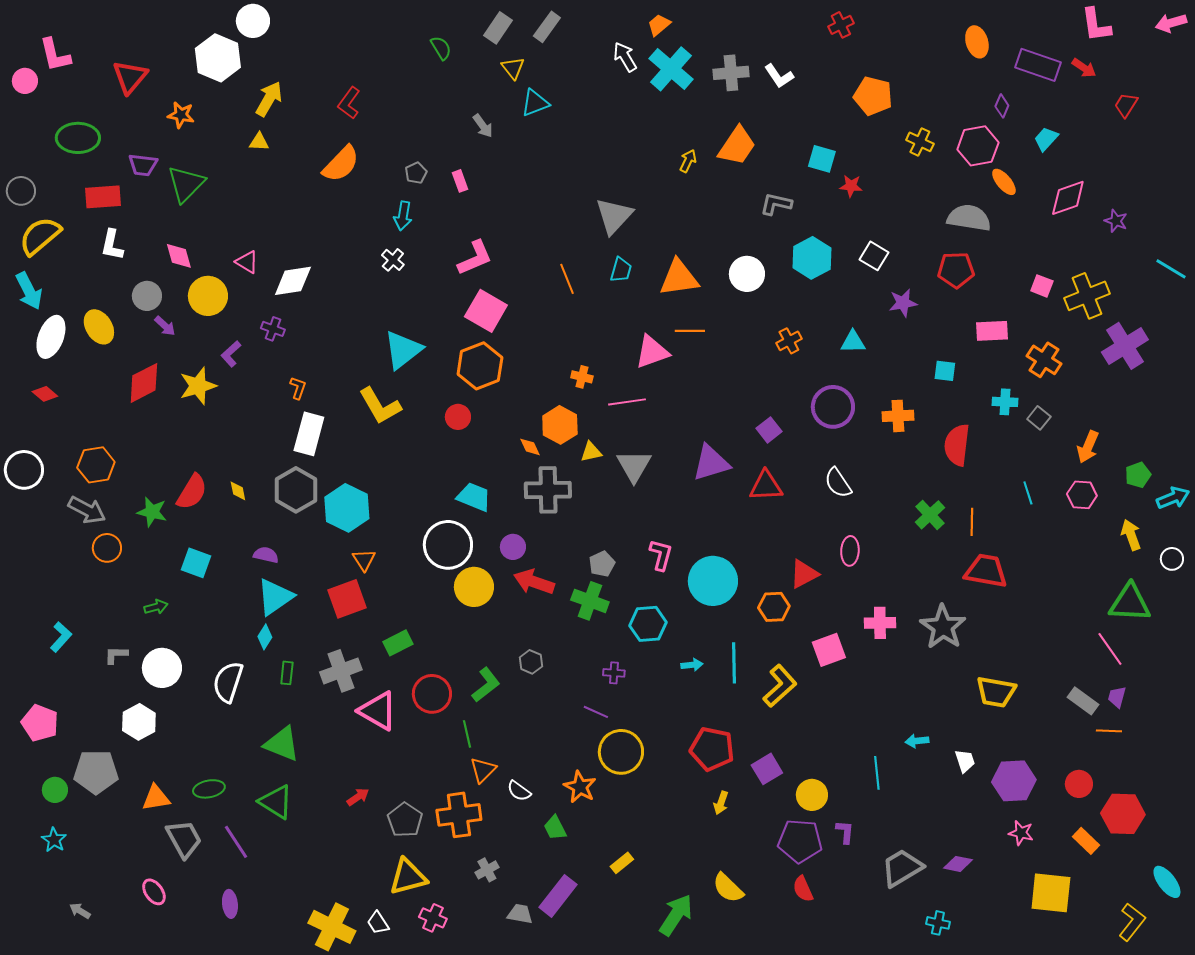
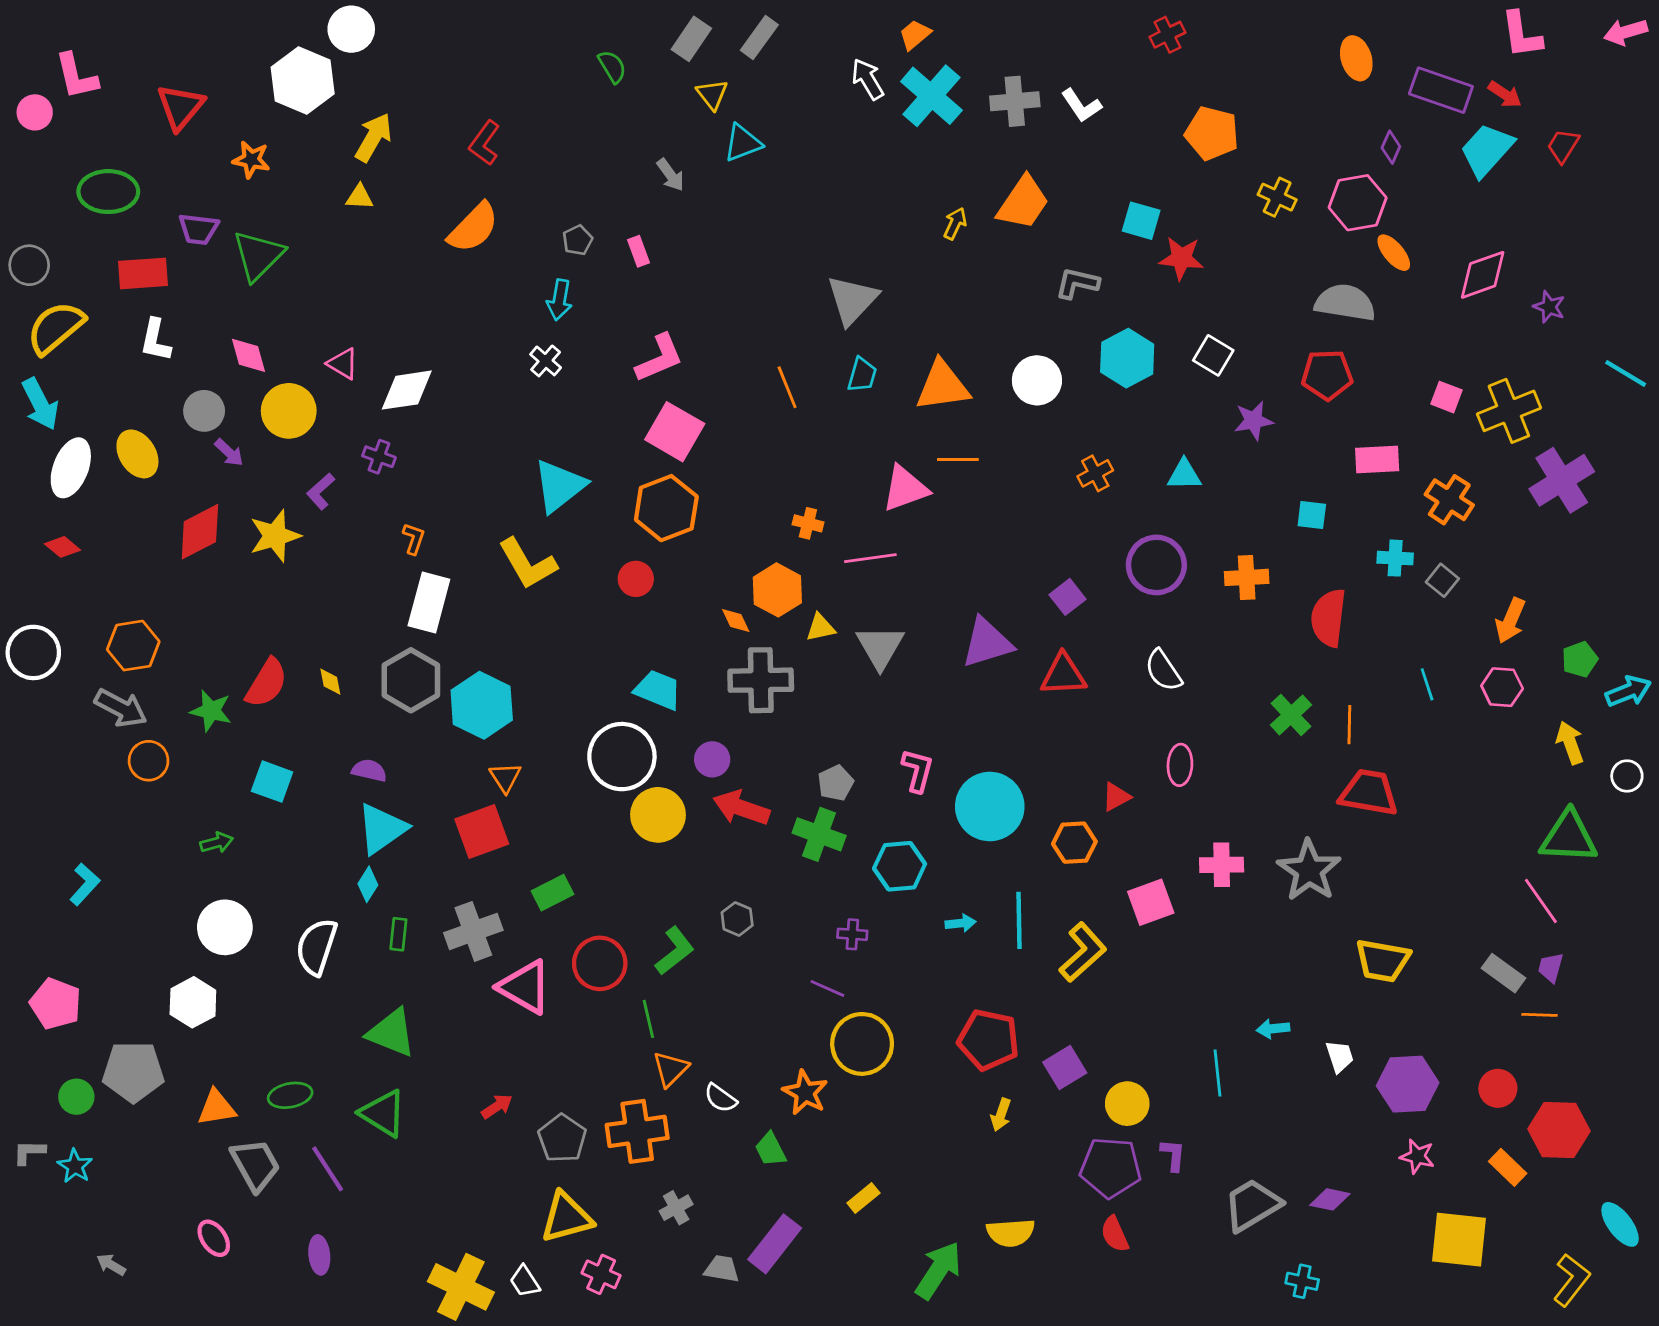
cyan trapezoid: (1046, 139) -> (1487, 150), moved, size x1.6
red star: (851, 186) -> (1181, 258), size x1.4
red triangle: (804, 574) -> (1116, 797), size x0.7
gray L-shape: (116, 655) -> (29, 1152), moved
yellow semicircle: (728, 888) -> (1011, 1233), turned -48

